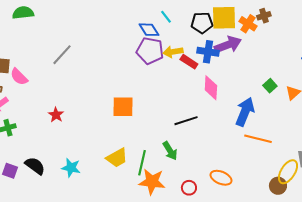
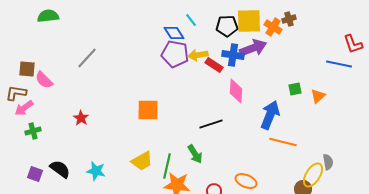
green square: (270, 86) -> (295, 89), turned 32

